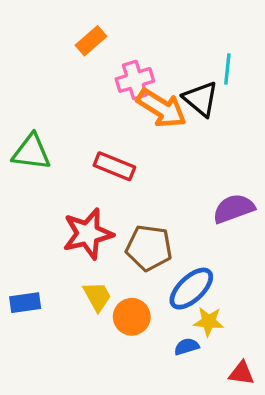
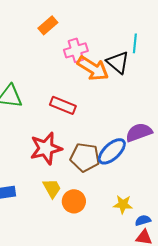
blue ellipse: (191, 289) -> (112, 151), moved
blue semicircle: (187, 347) -> (143, 220), moved

